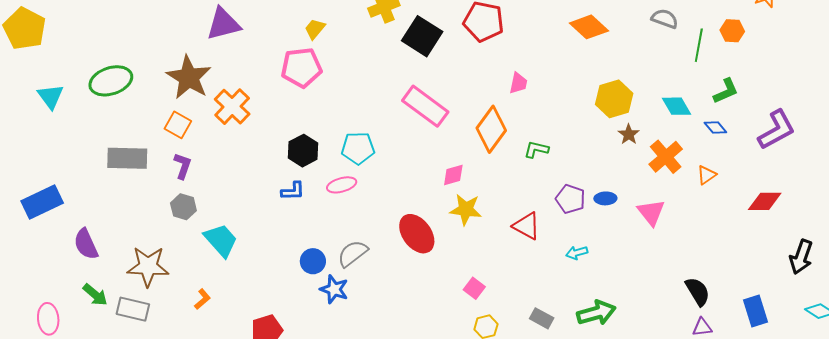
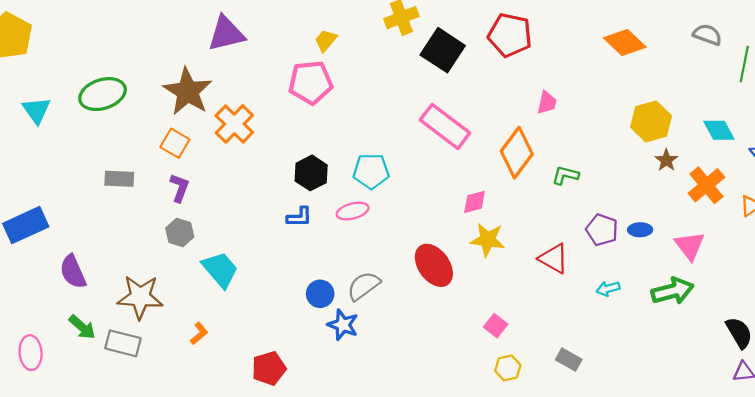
gray rectangle: (127, 158) -> (119, 179), size x0.7
green arrow: (596, 313) -> (672, 291), moved

